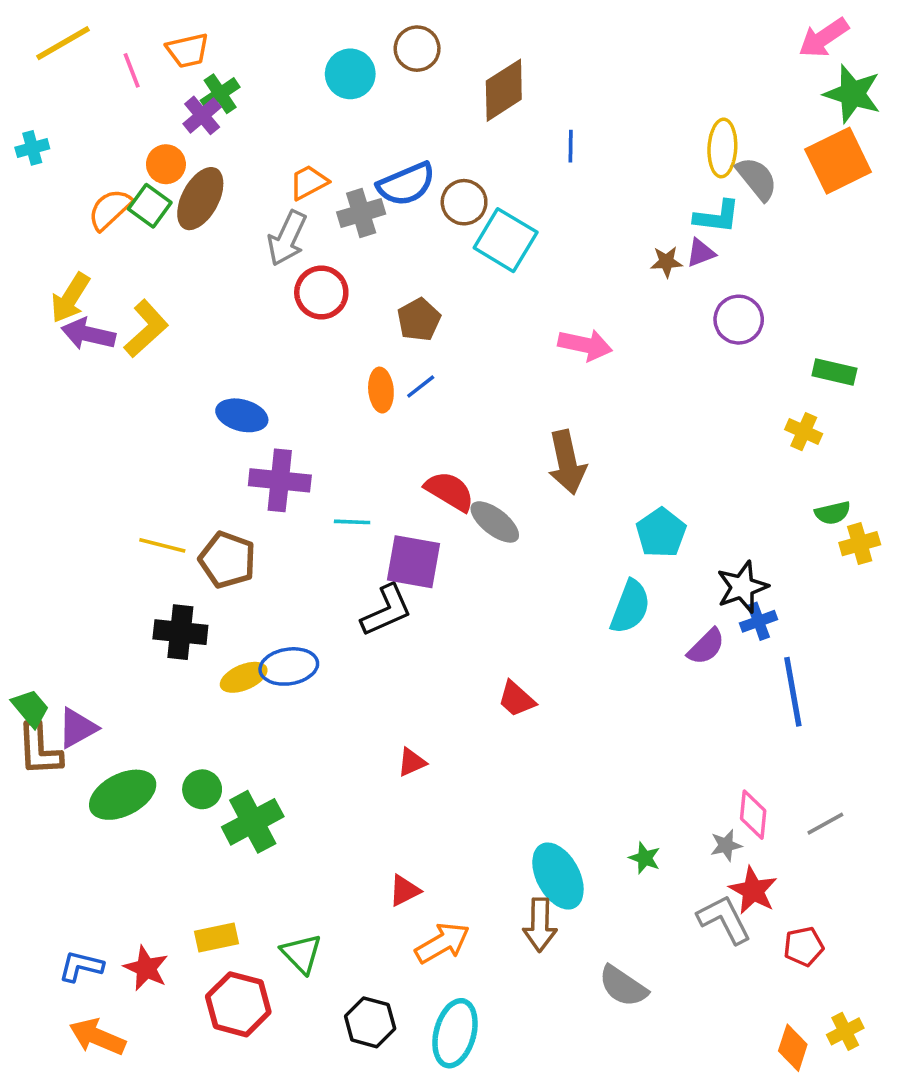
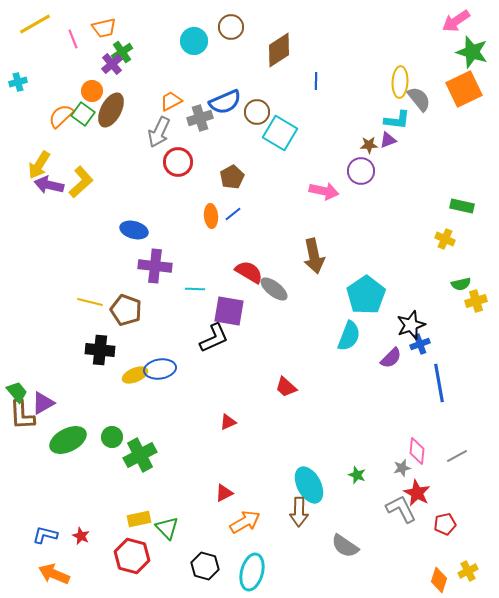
purple circle: (739, 320) -> (361, 171), moved
cyan pentagon: (661, 533) -> (366, 295), size x1.4
yellow rectangle: (217, 937) -> (139, 519), moved
red star: (146, 968) -> (81, 536), size x0.7

